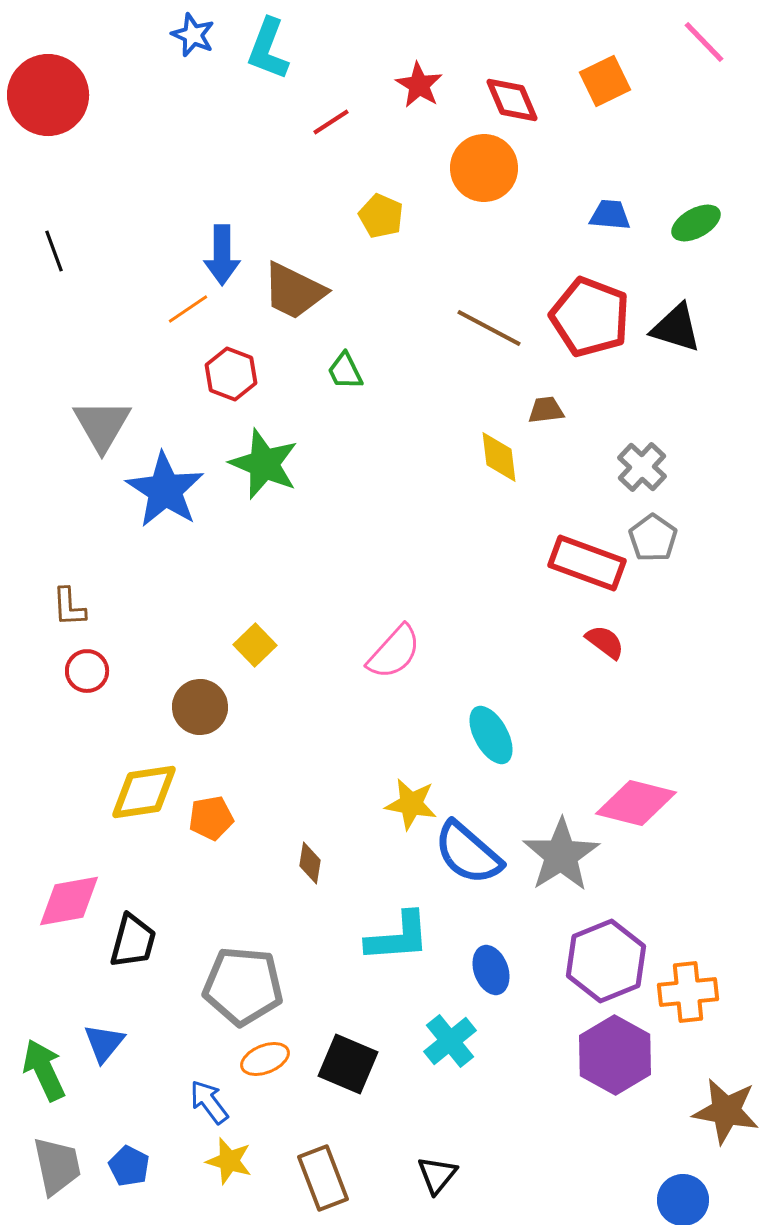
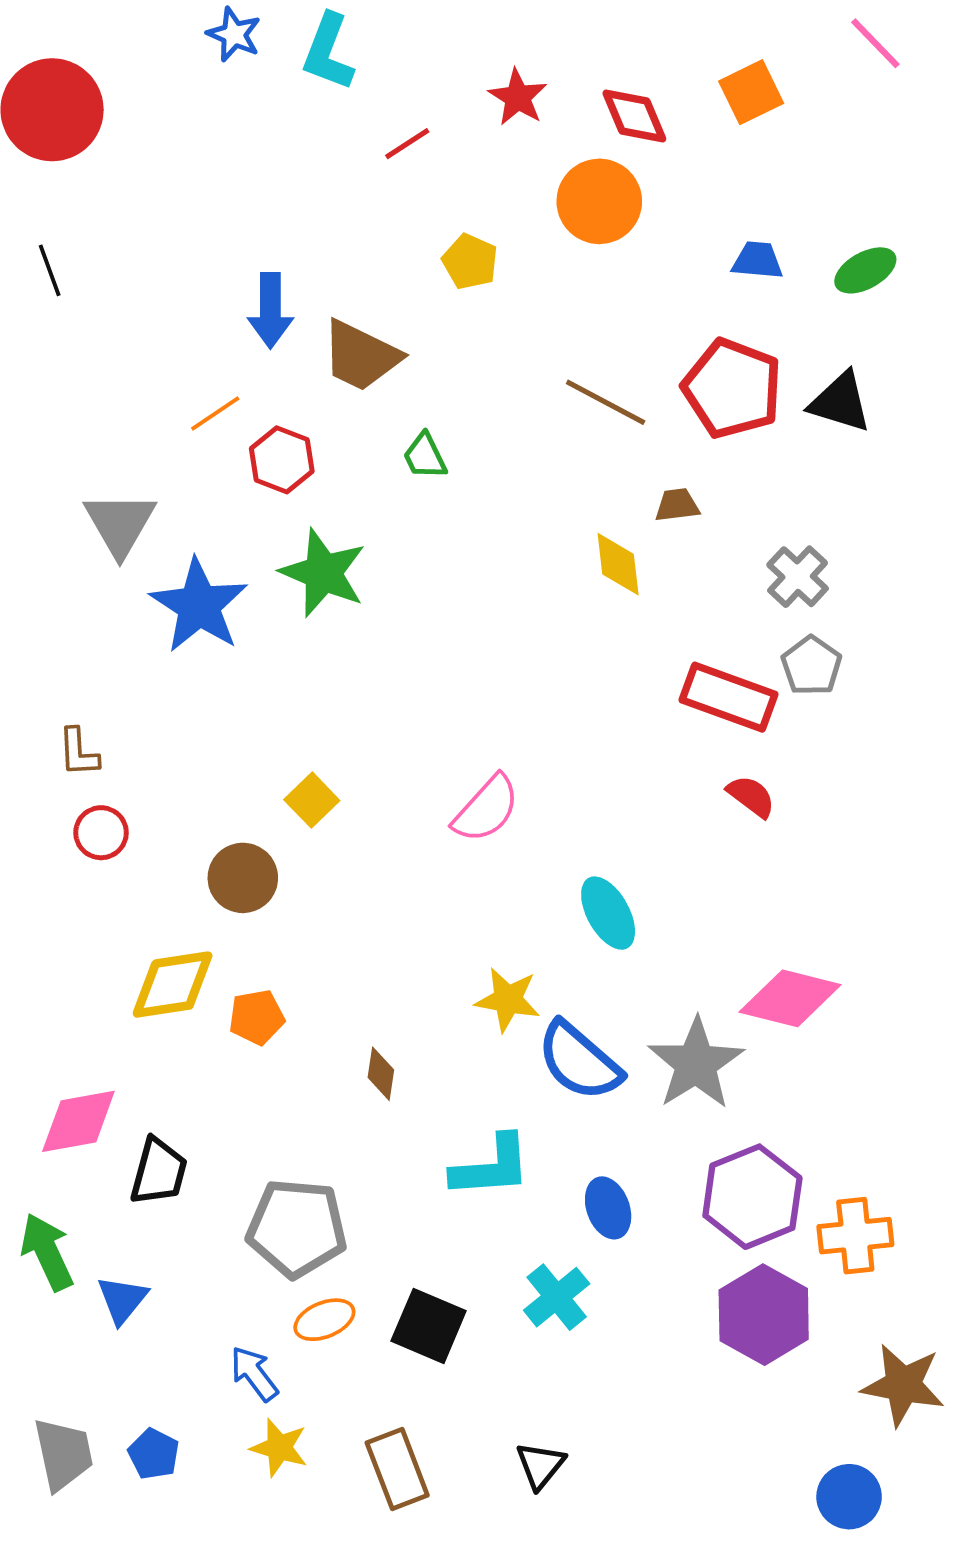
black line: (54, 251) -> (50, 270), moved
orange line: (188, 309) -> (215, 413), moved
green arrow: (44, 1070) -> (47, 1252), moved

